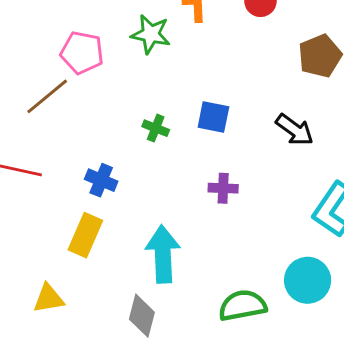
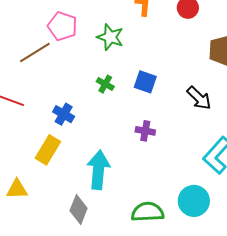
green star: (151, 34) -> (110, 37), moved

